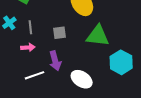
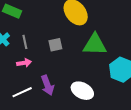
purple arrow: (55, 61) -> (47, 85), moved
white line: (34, 75) -> (22, 92), moved

